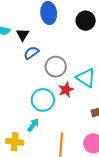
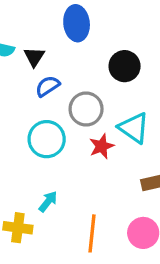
black circle: (86, 21) -> (125, 66), moved
cyan circle: (43, 100) -> (47, 139), moved

